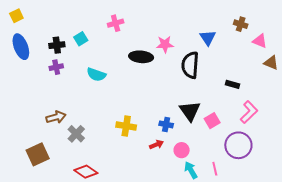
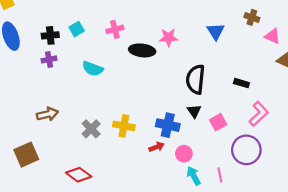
pink cross: (116, 23) -> (115, 29), moved
black semicircle: (190, 65) -> (196, 79), moved
black triangle: (190, 111) -> (194, 111), size x0.6
blue cross: (166, 124) -> (168, 125), size x1.5
gray cross: (76, 134) -> (91, 129), moved

